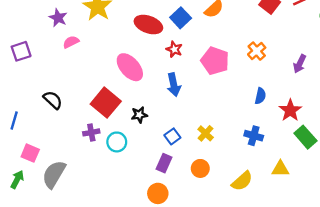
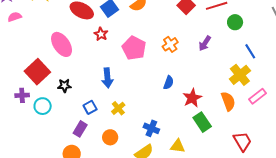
purple arrow: (300, 64) -> (205, 43), moved
blue arrow: (174, 85) -> (107, 78), moved
blue cross: (254, 136) -> (151, 128), moved

